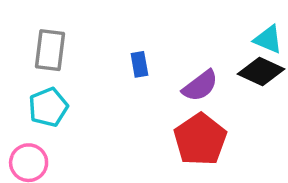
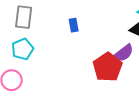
purple semicircle: (200, 86) -> (124, 53), moved

